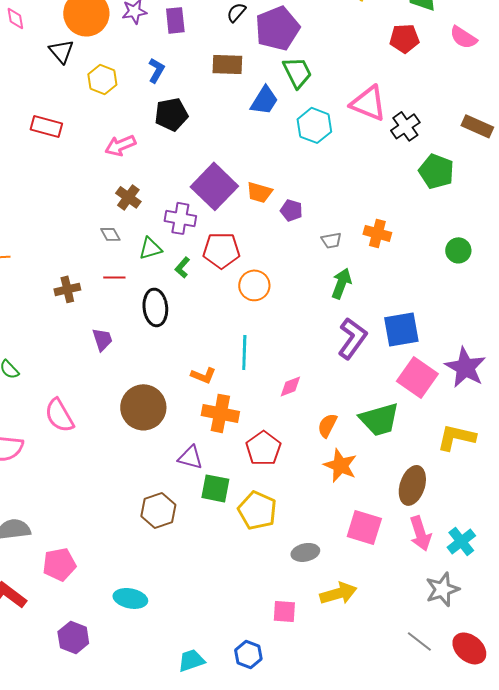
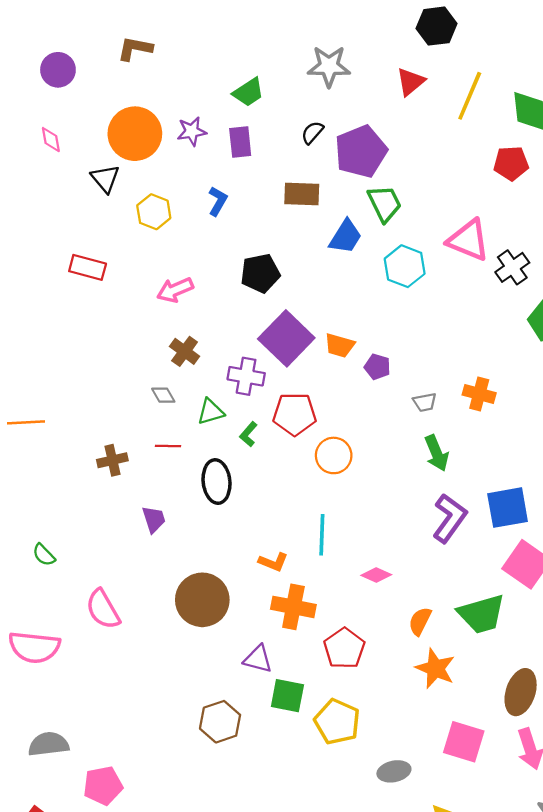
black pentagon: (171, 114) -> (260, 273), moved
green arrow: (341, 283) -> (437, 453), turned 136
pink diamond: (290, 386) -> (376, 575), turned 45

